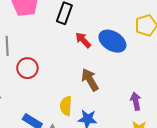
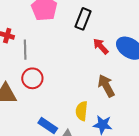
red circle: (27, 68) -> (32, 78), moved

